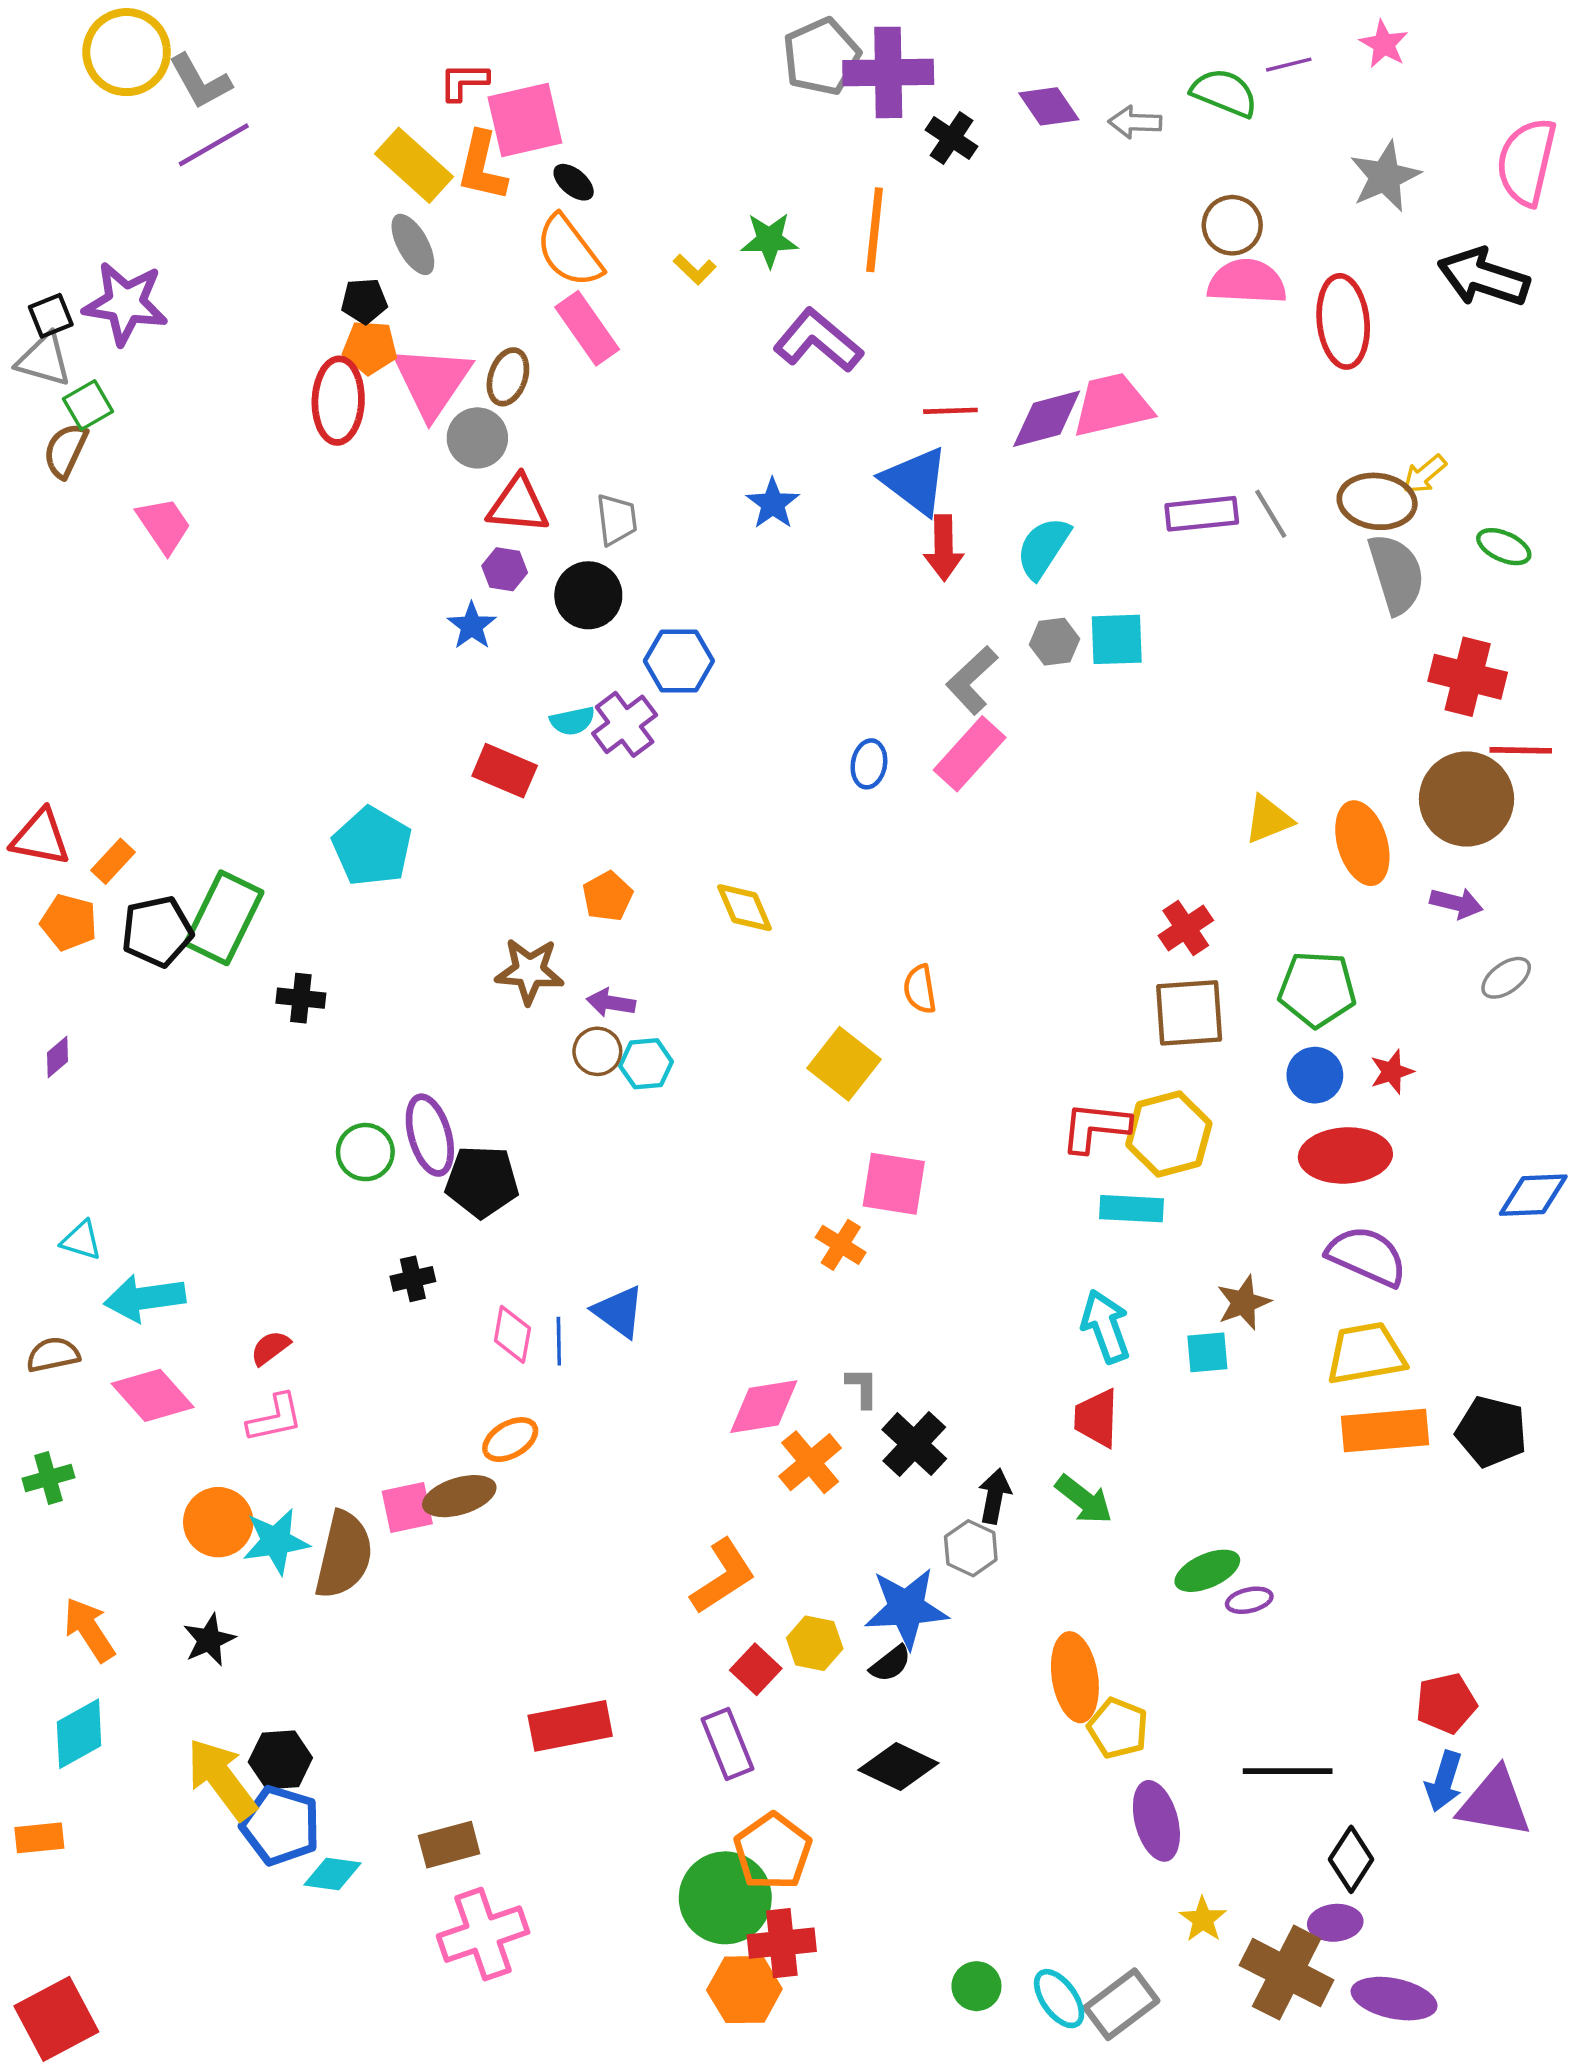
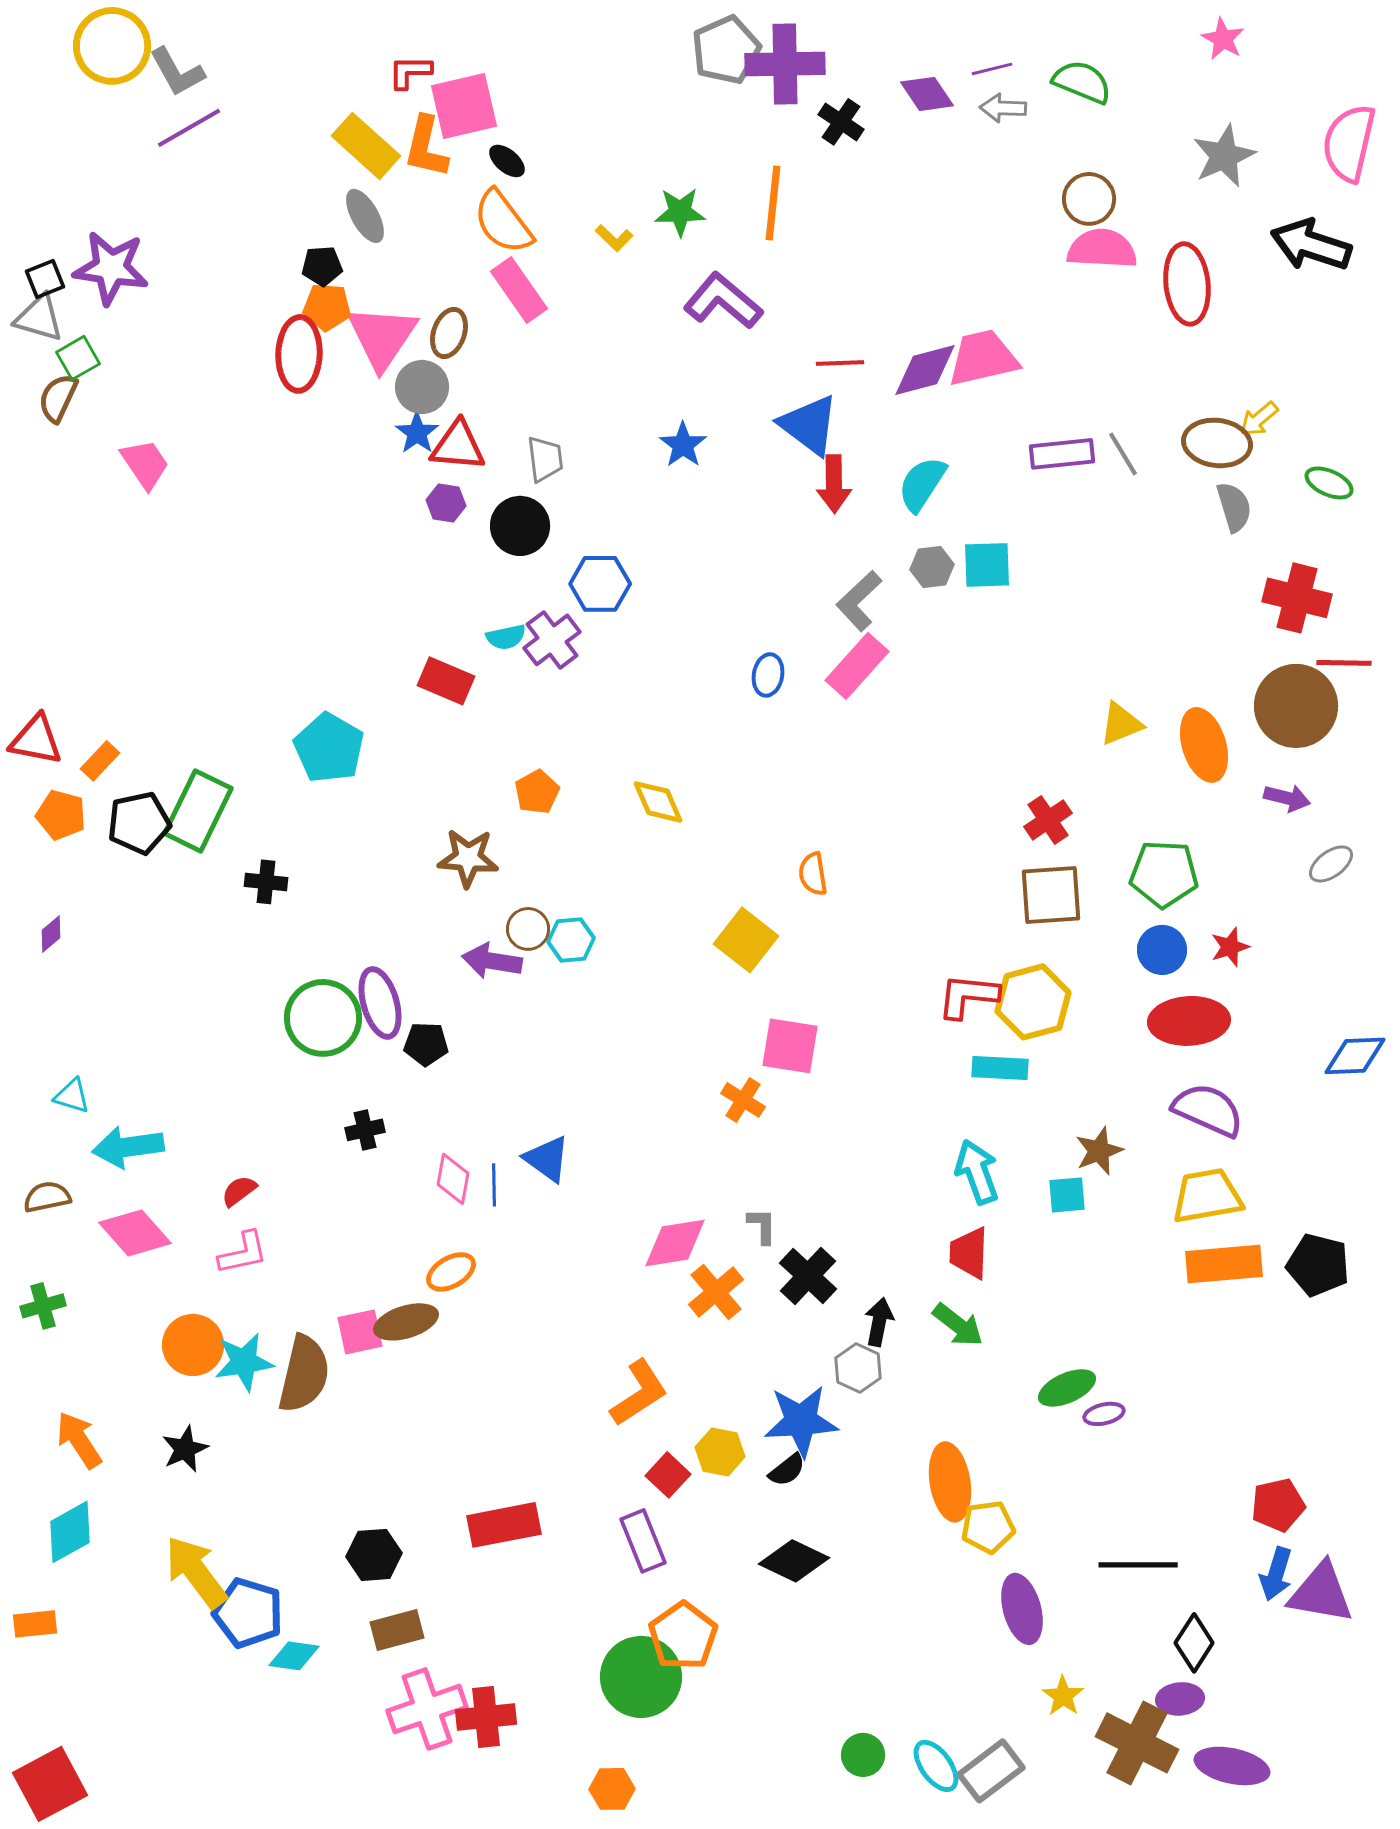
purple line: (1289, 65) -> (992, 69), moved
gray semicircle: (1396, 574) -> (1234, 507), size x0.7
blue star: (472, 626) -> (417, 433), moved
purple arrow: (611, 1003) -> (492, 961), moved, size x1.4
green circle: (365, 1152) -> (323, 1018), size x1.5
black pentagon: (482, 1181) -> (426, 1044), size x0.7
yellow pentagon: (1118, 1728) -> (988, 1527), turned -30
black hexagon: (280, 1760) -> (374, 1555), moved
red cross: (782, 1943) -> (486, 1717), moved
orange hexagon: (744, 1990) -> (612, 1789), moved, size x0.7

